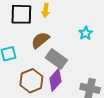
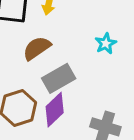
gray rectangle: (56, 59) -> (59, 78), turned -70

